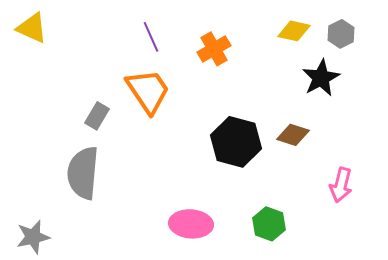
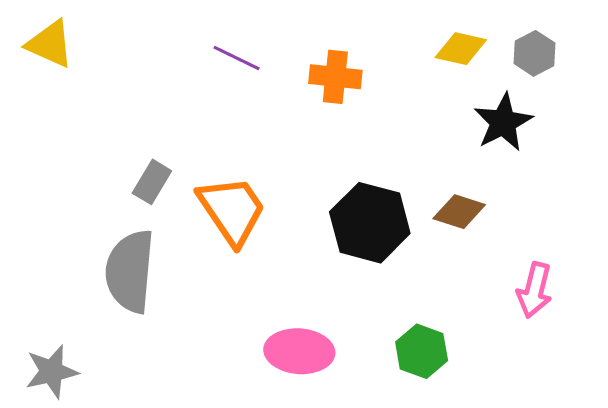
purple line: (151, 37) -> (237, 58), turned -40
orange cross: (214, 49) -> (335, 77), turned 36
orange trapezoid: (148, 91) -> (232, 210), moved

